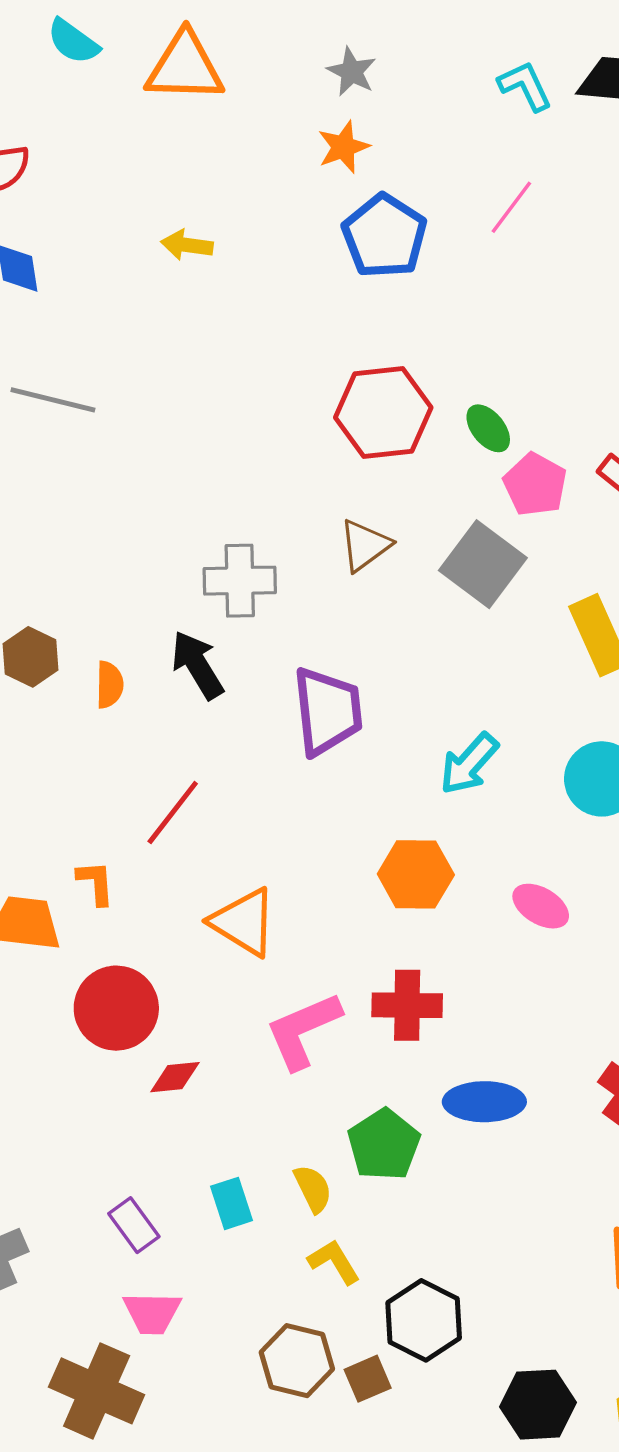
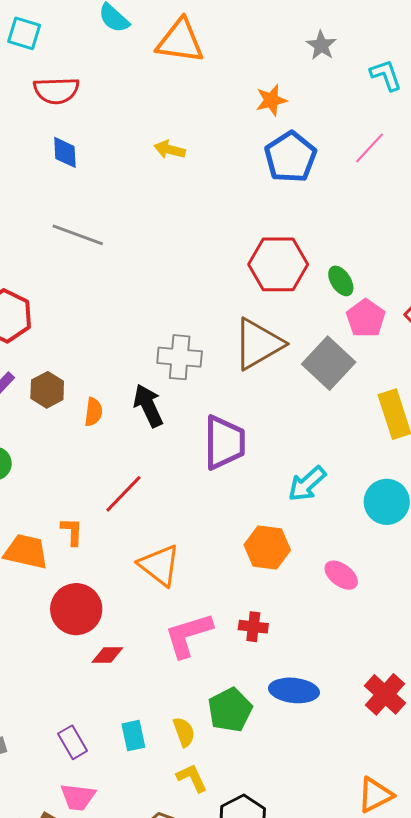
gray star: (352, 72) -> (321, 45), moved
brown triangle: (365, 545) -> (258, 344), size x1.6
red cross: (407, 1005) -> (253, 627), size x0.7

